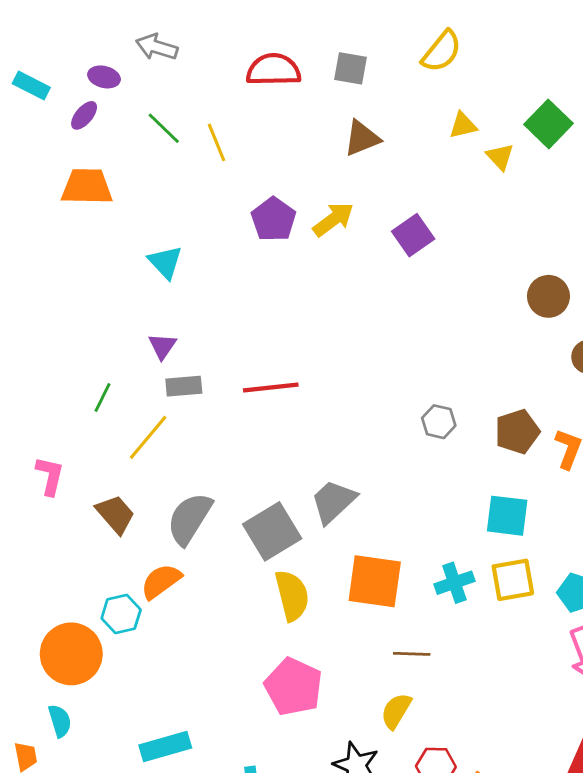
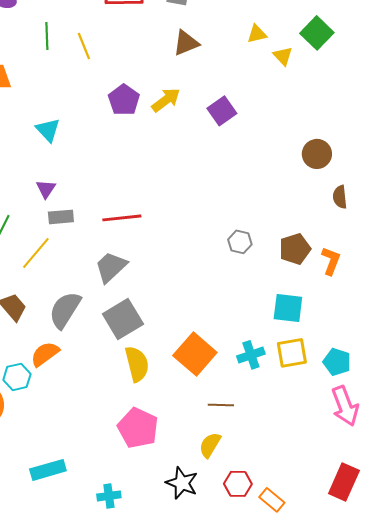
green line: (164, 128) -> (47, 36), turned 44
gray trapezoid: (333, 501) -> (111, 267), moved
orange square: (375, 581) -> (195, 354), turned 33

